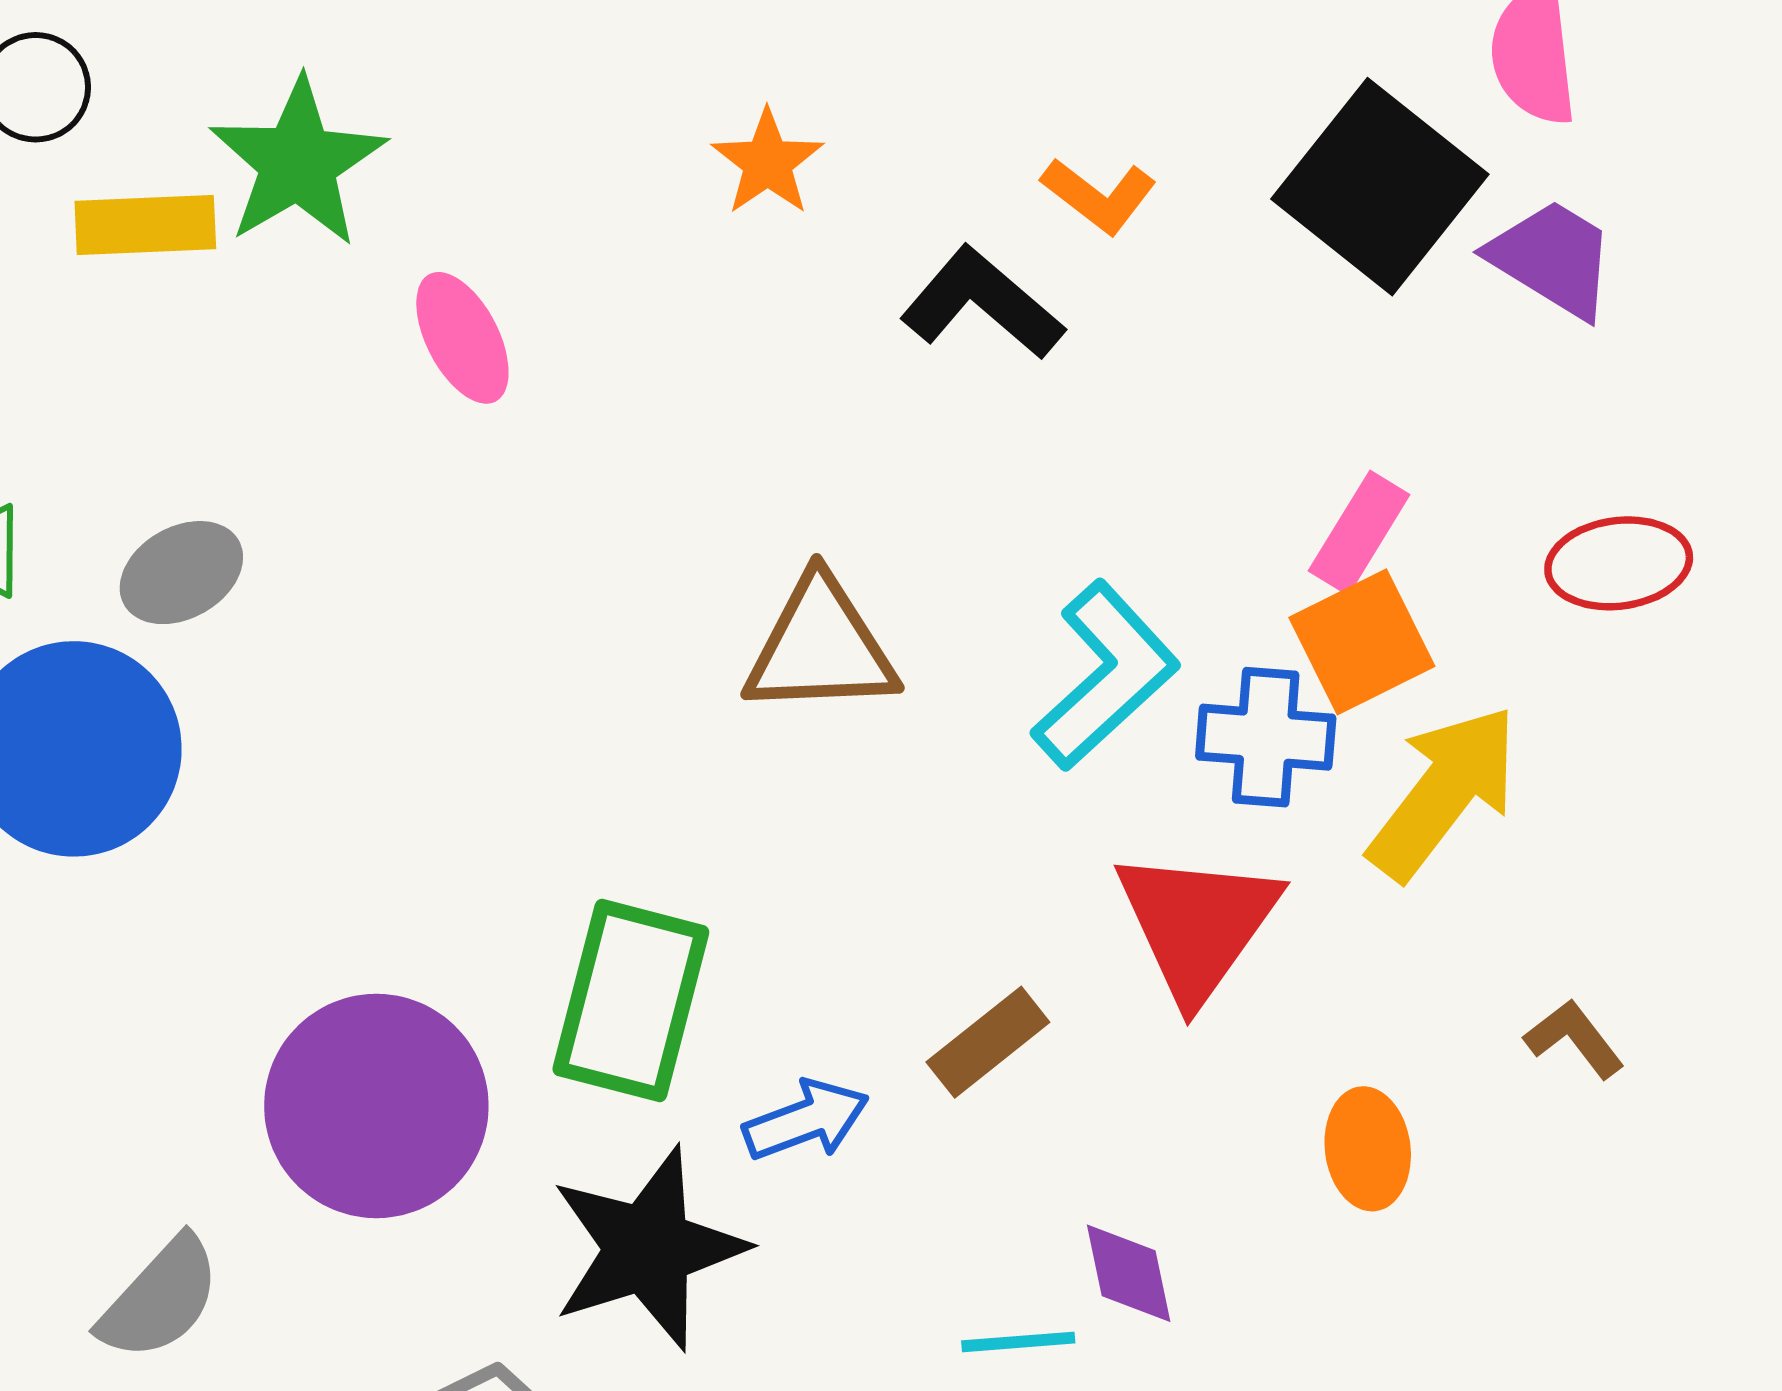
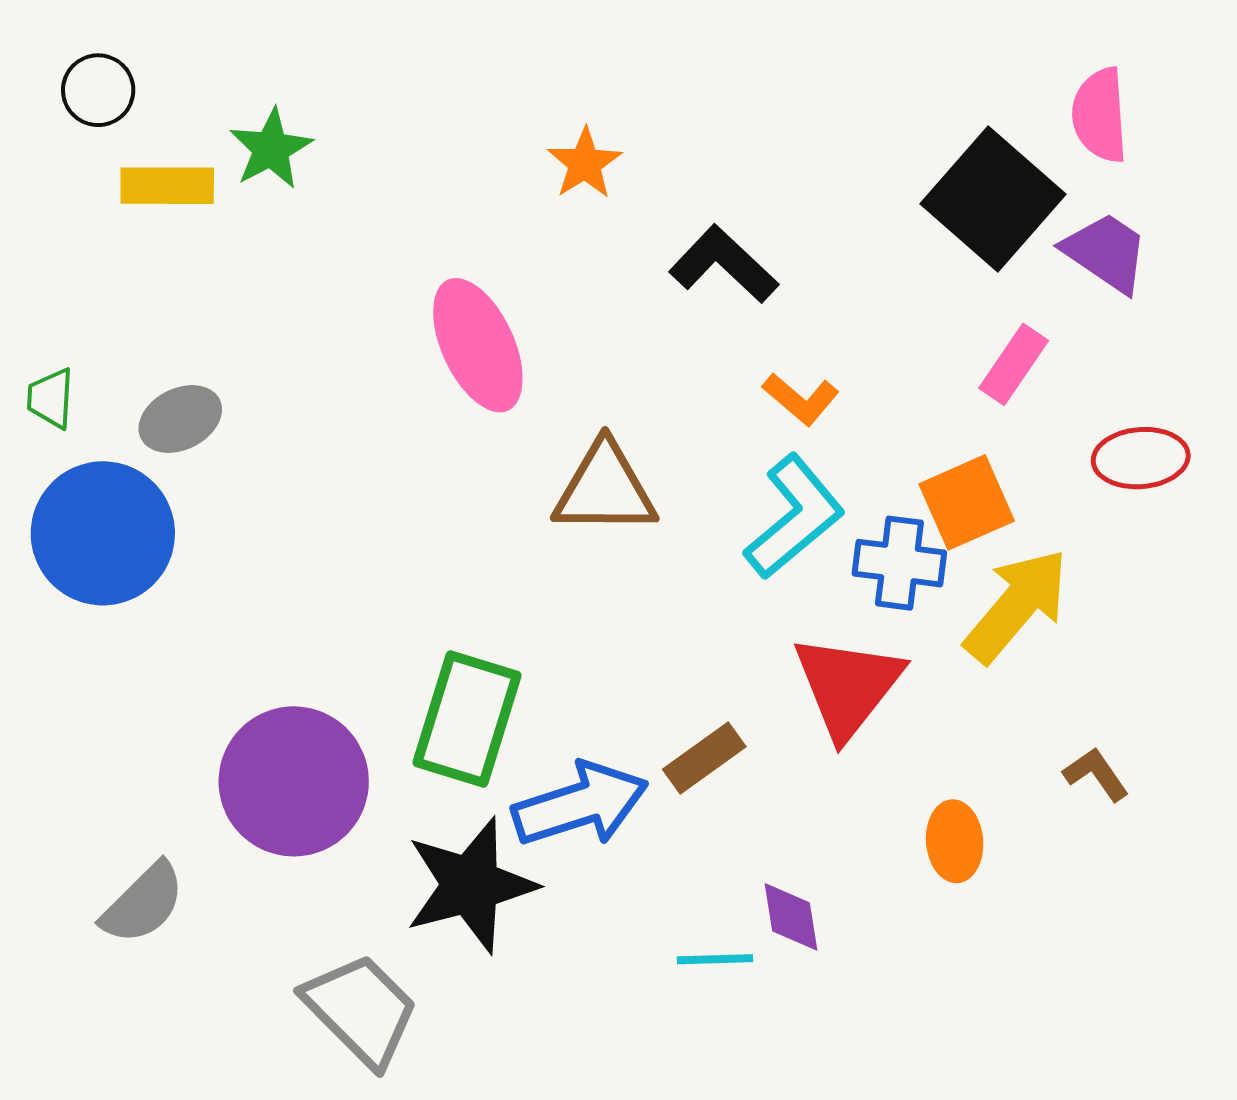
green star: (298, 163) -> (271, 149), size x0.7
orange L-shape: (1099, 196) -> (801, 399), moved
pink ellipse: (462, 338) -> (478, 345), moved, size x1.5
pink rectangle: (1359, 533) -> (1014, 364), moved
blue arrow: (806, 1120) -> (580, 804), size x1.6

